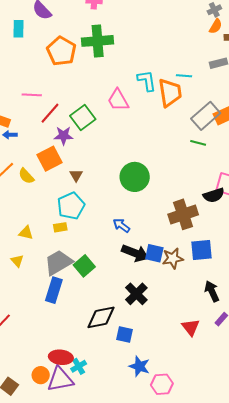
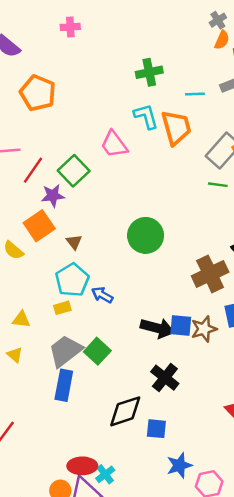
green cross: (98, 41) -> (149, 72), moved, size x0.7
cyan line: (184, 76) -> (195, 94), moved
blue arrow: (121, 225) -> (102, 295), moved
blue star: (139, 366) -> (179, 465), turned -30

